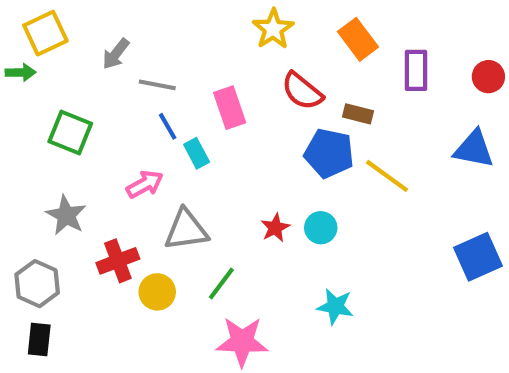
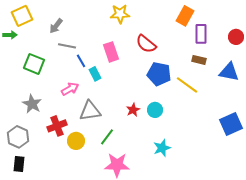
yellow star: (273, 29) -> (120, 14), moved, turned 30
orange rectangle: (358, 39) -> (185, 16), moved, turned 66
gray line: (157, 85) -> (67, 46), moved
brown rectangle: (358, 114) -> (199, 60), moved
cyan star: (335, 306) -> (162, 148), turned -30

